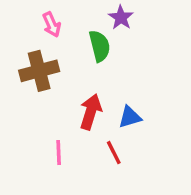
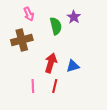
purple star: (121, 18) -> (74, 17), moved
red line: (114, 153) -> (55, 86), moved, turned 40

